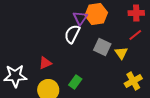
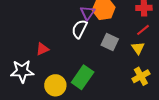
yellow triangle: (121, 53) -> (138, 48), moved
red triangle: (45, 63) -> (42, 49), moved
green rectangle: (75, 82) -> (83, 77), size x1.6

